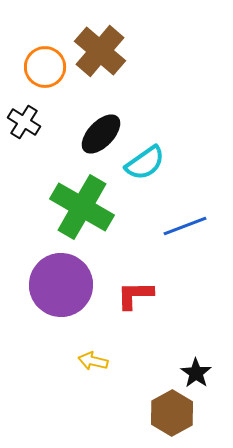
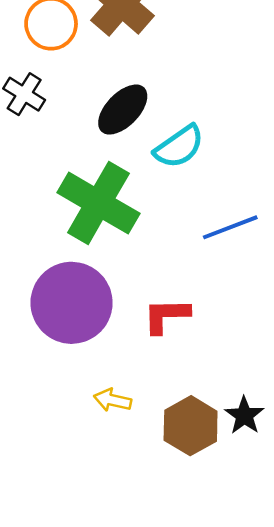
brown hexagon: (172, 413) -> (191, 426), moved

